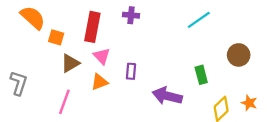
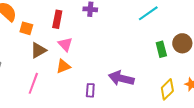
red rectangle: (92, 27) -> (57, 19), size x0.7
purple rectangle: (131, 71) -> (90, 90), moved
green rectangle: (201, 75) -> (161, 49), moved

